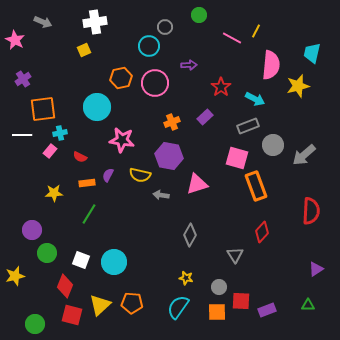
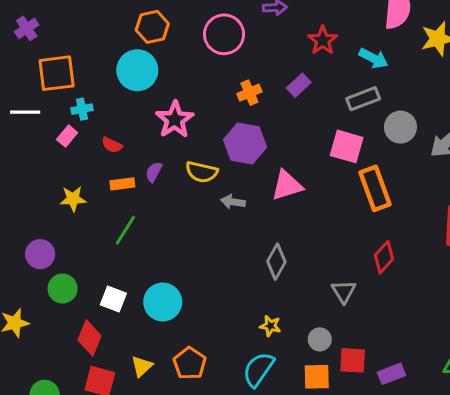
orange hexagon: (121, 78) -> (152, 27), moved
pink star: (122, 140) -> (175, 120), turned 30
orange pentagon: (132, 303) -> (190, 363), turned 30
yellow triangle: (100, 305) -> (142, 366), size x0.7

